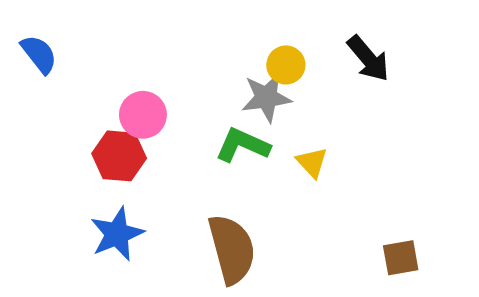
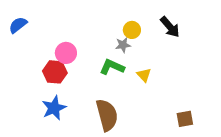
blue semicircle: (39, 54) -> (18, 25), turned -90
gray star: (266, 97) -> (123, 45), size x0.7

